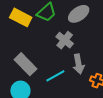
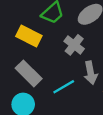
yellow rectangle: (21, 17) -> (29, 36), moved

